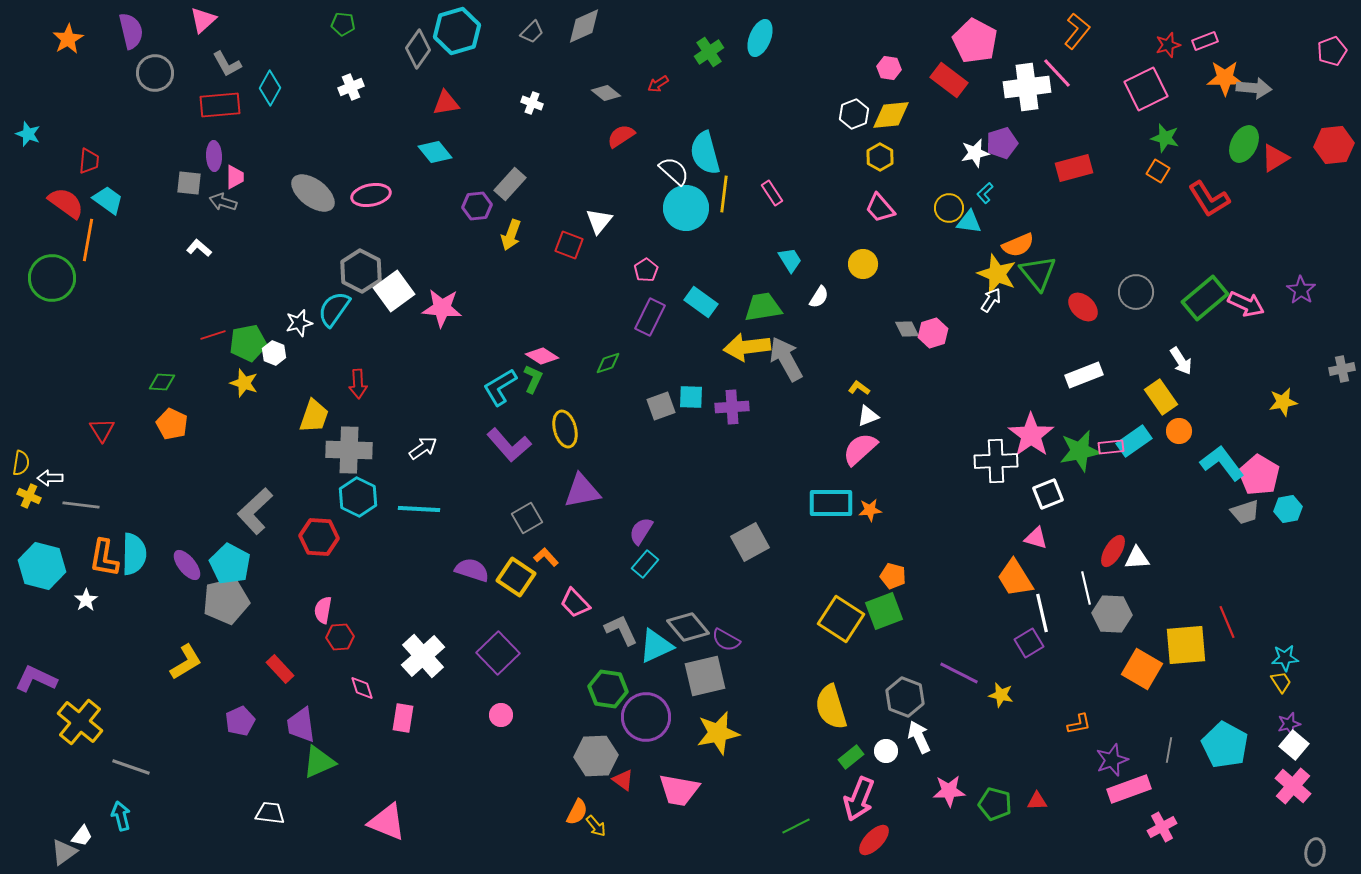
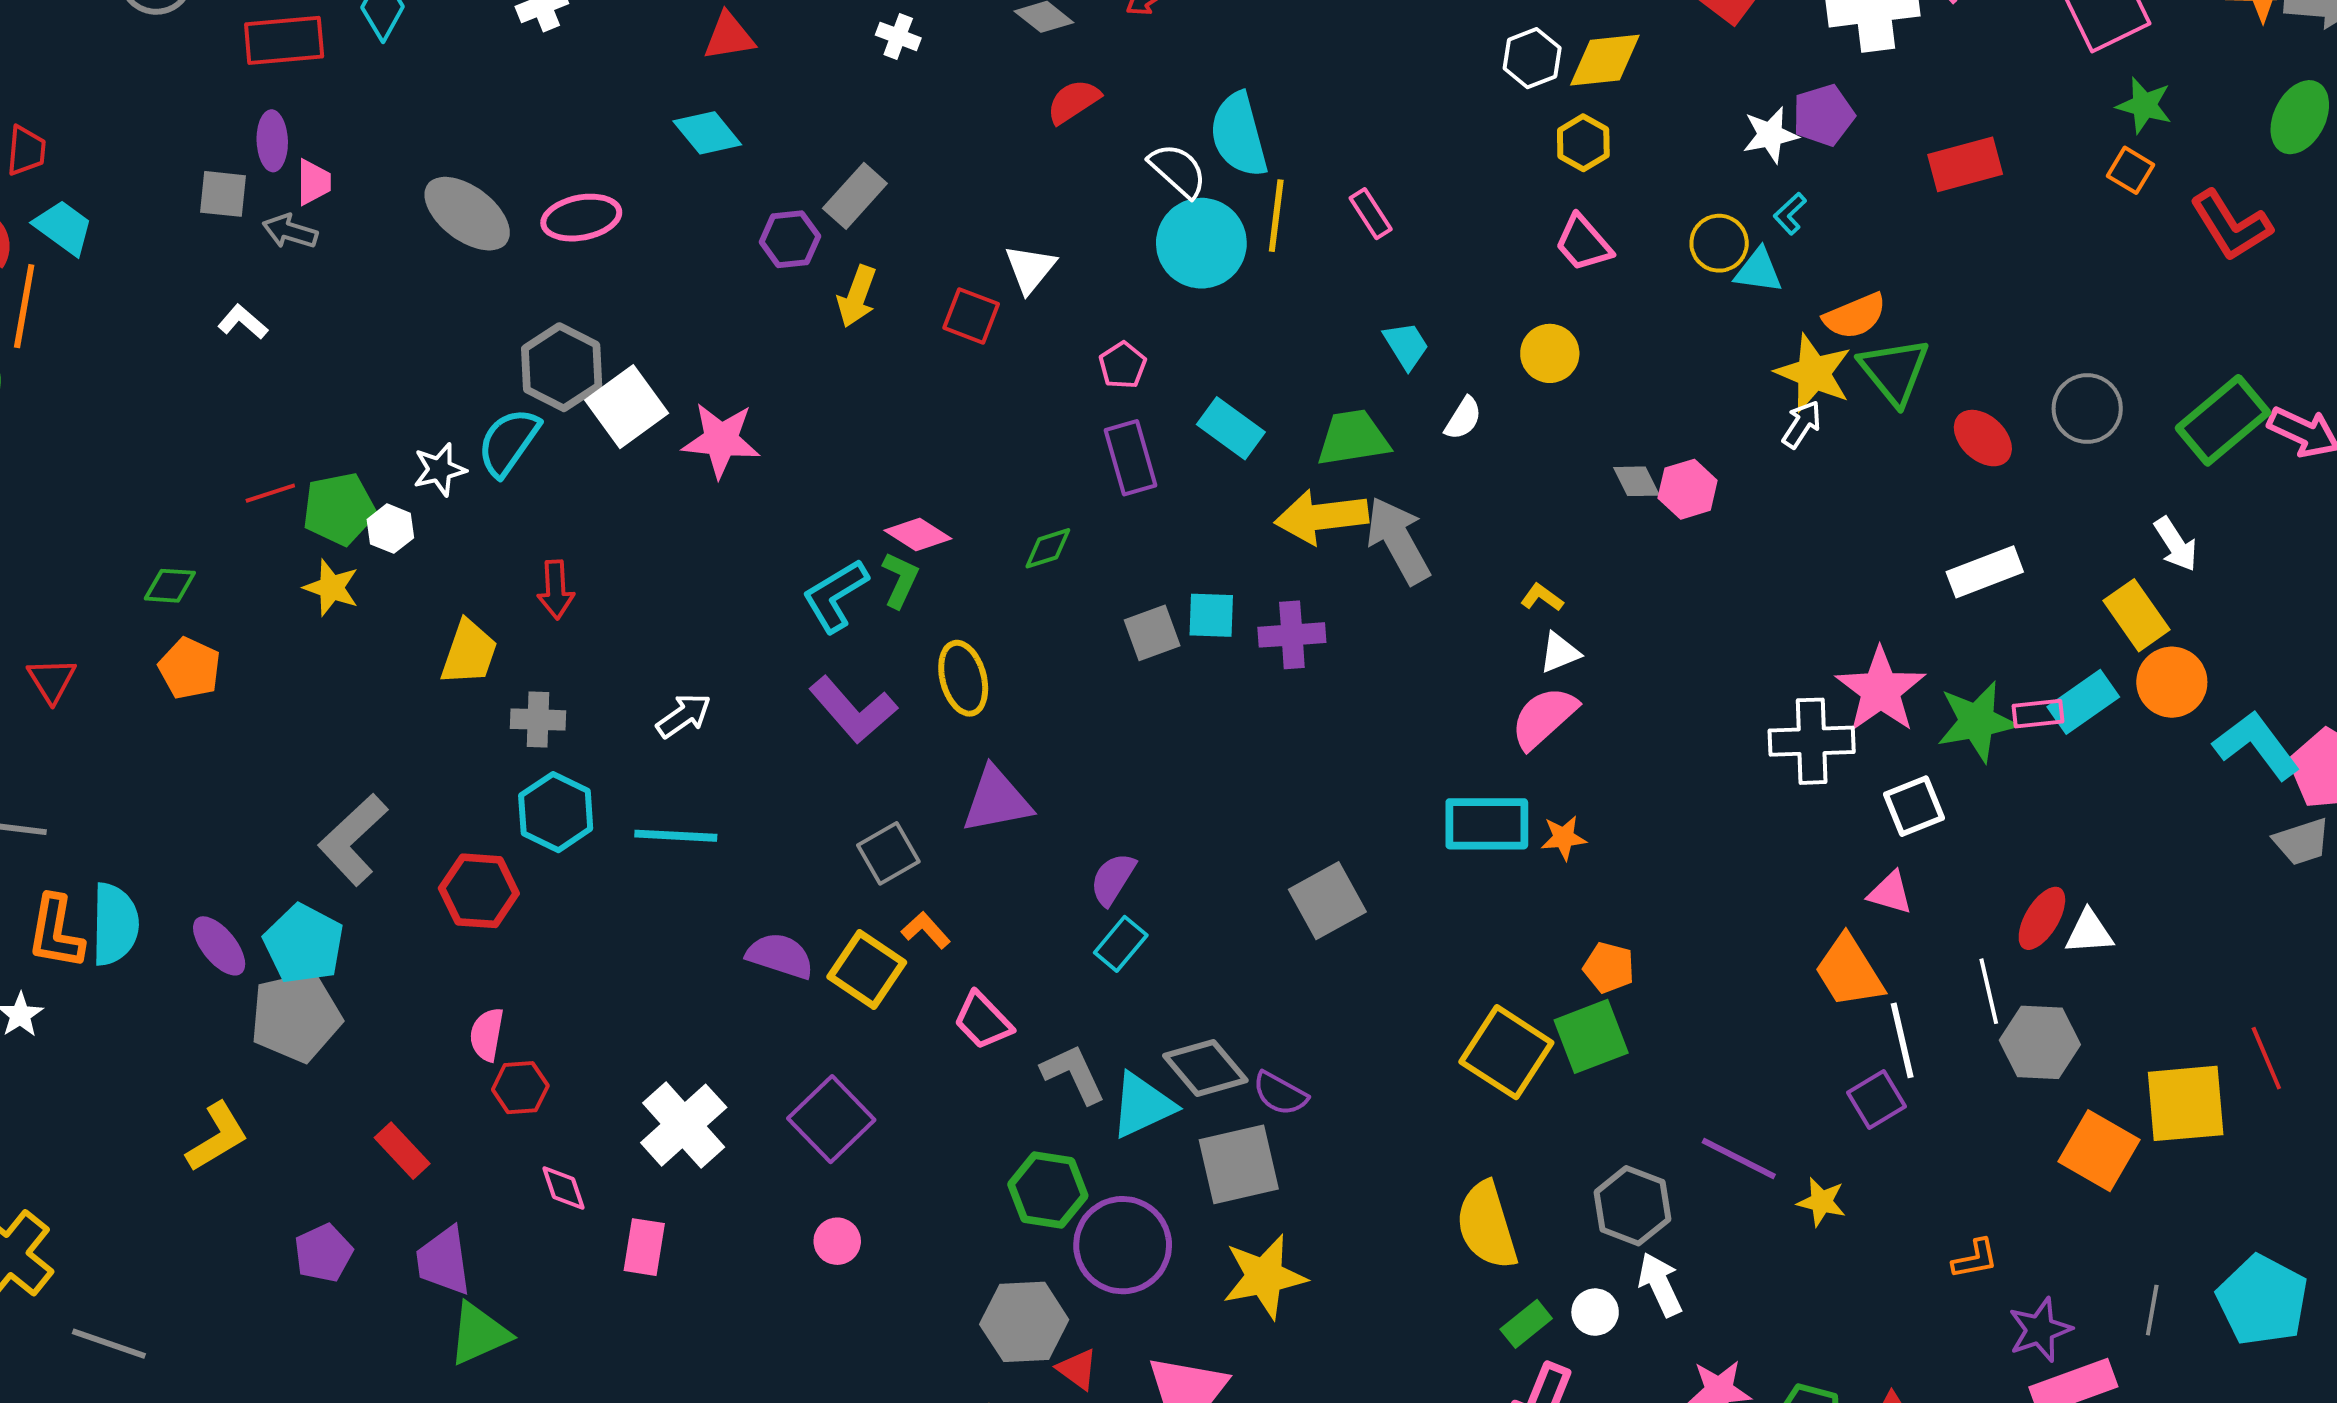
purple rectangle: (650, 317) -> (1131, 458), turned -42
orange circle: (1179, 431) -> (2172, 682), size x1.4
gray cross: (349, 450) -> (538, 720), size x0.6

